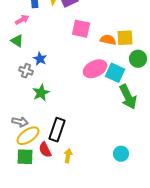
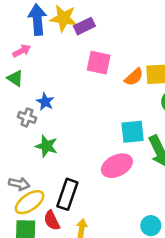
orange semicircle: (108, 40) -> (134, 77), turned 126
pink ellipse: (95, 69) -> (117, 166), moved
cyan square: (115, 73) -> (133, 132), moved, turned -30
green star: (41, 93) -> (46, 146), turned -30

